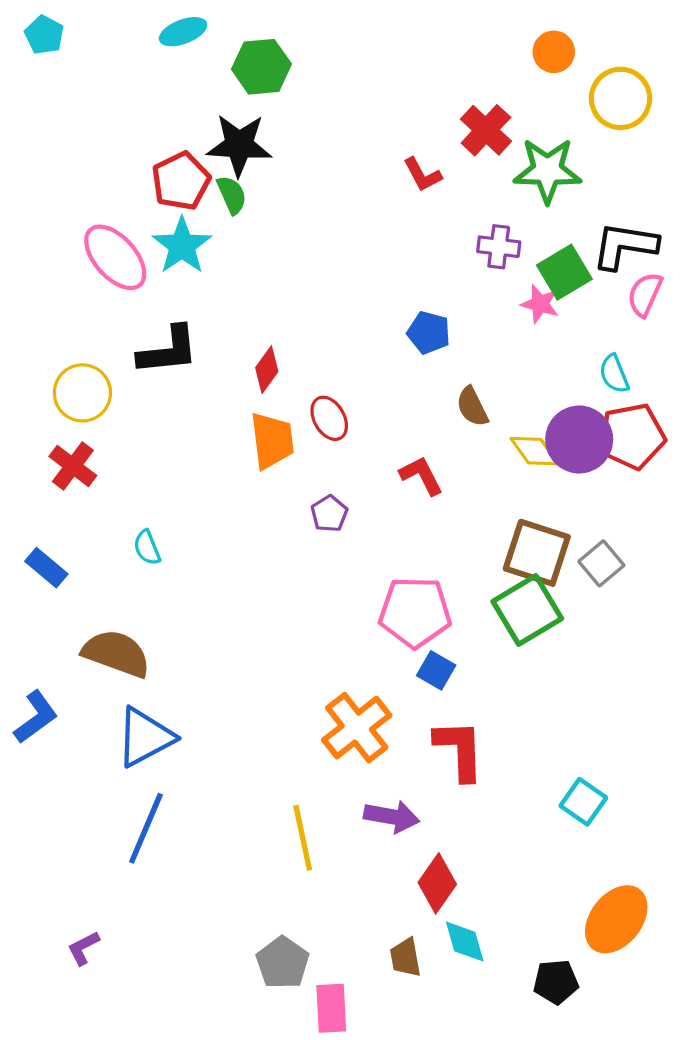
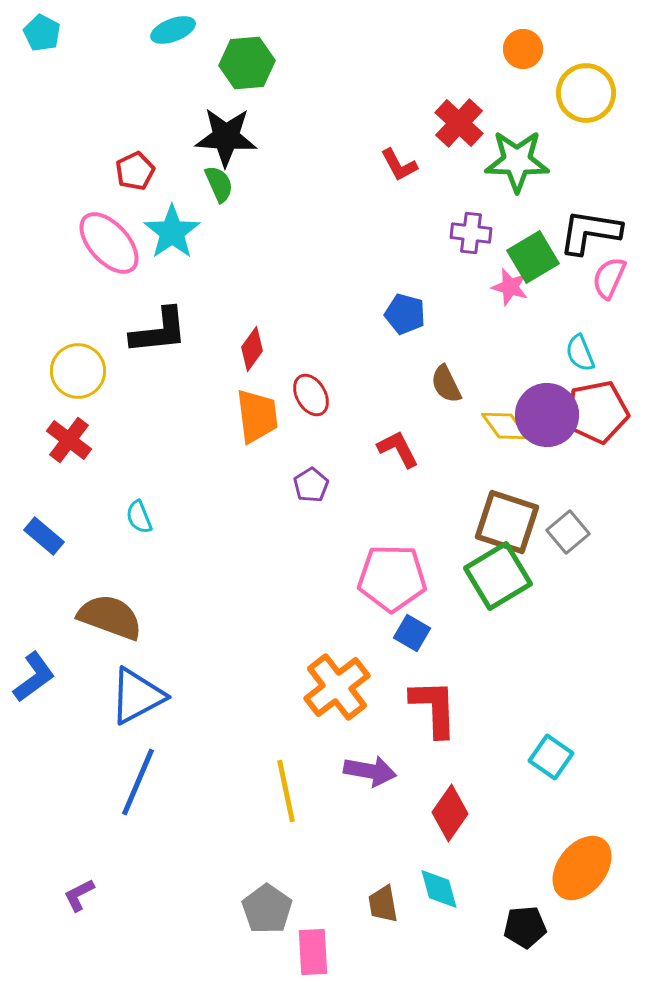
red pentagon: (181, 181) -> (135, 171), moved, size x0.7
red diamond: (437, 883) -> (450, 813), moved

